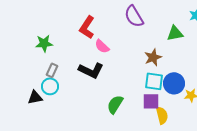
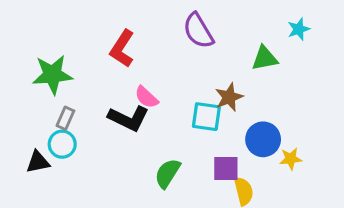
green star: (44, 43) -> (52, 75), size x1.4
pink semicircle: (102, 46) -> (146, 97), moved
cyan square: (154, 81) -> (206, 117), moved

